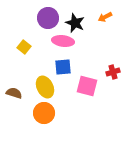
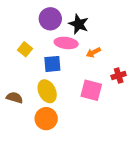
orange arrow: (105, 17) -> (93, 52), moved
blue square: (63, 67) -> (52, 64), moved

